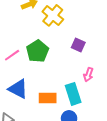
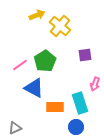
purple square: (78, 45) -> (85, 55), turned -32
blue triangle: (18, 89) -> (34, 88), moved

